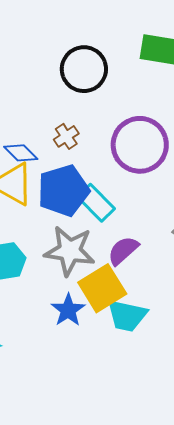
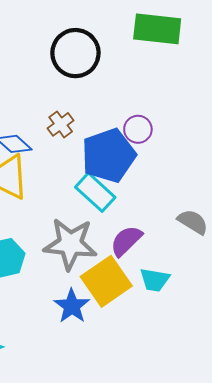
purple circle: (140, 145) -> (138, 129), size x0.5
blue pentagon: (63, 190) -> (109, 155), moved
cyan trapezoid: (127, 316) -> (155, 280), moved, size x0.7

